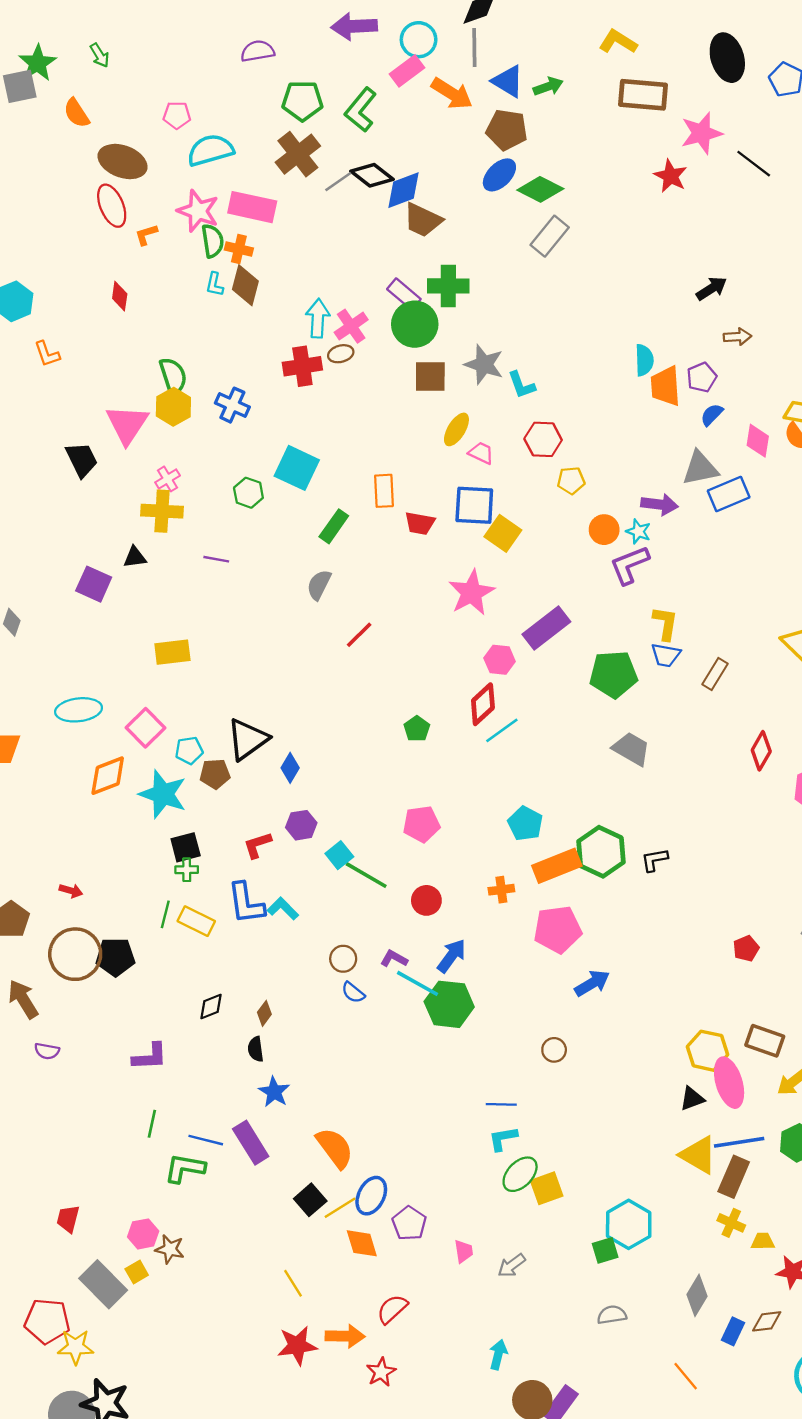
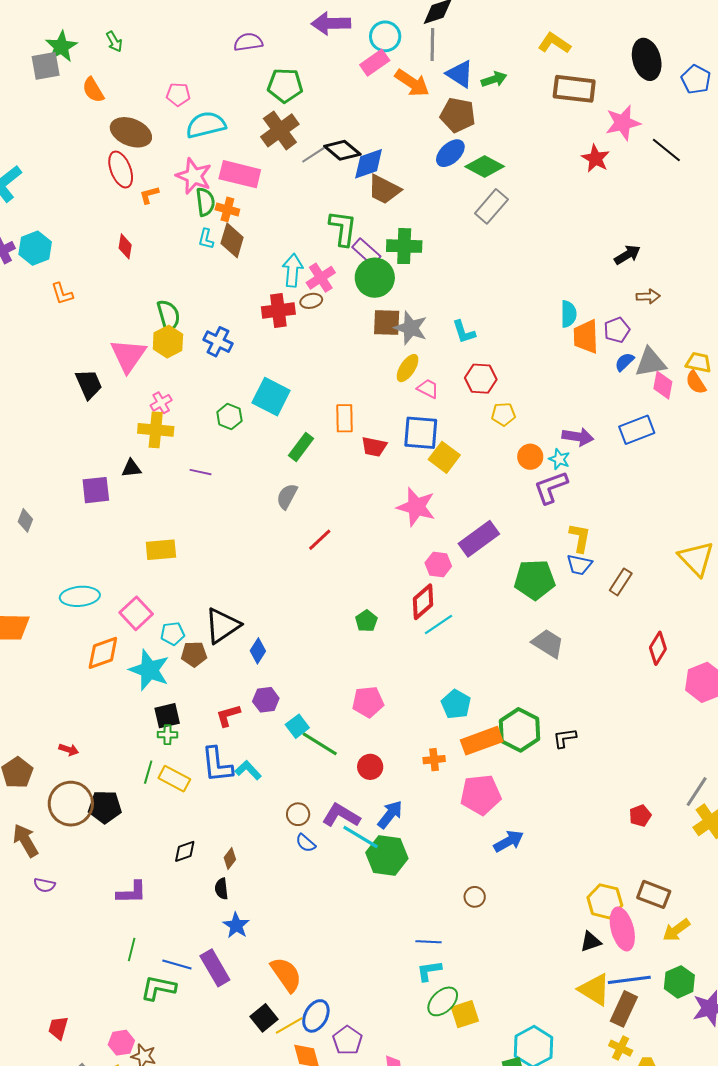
green L-shape: (361, 110) -> (343, 228), moved, turned 147
gray star: (484, 364) -> (411, 328), moved
gray triangle: (700, 468) -> (650, 362), moved
purple square: (94, 584) -> (96, 490), turned -32
pink star: (472, 593) -> (416, 507), turned -30
purple L-shape: (394, 959) -> (341, 815), size x1.6

